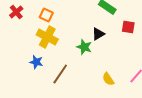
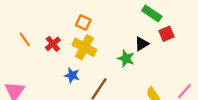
red cross: (16, 12) -> (53, 44), moved
red square: (128, 27) -> (166, 34), moved, turned -32

